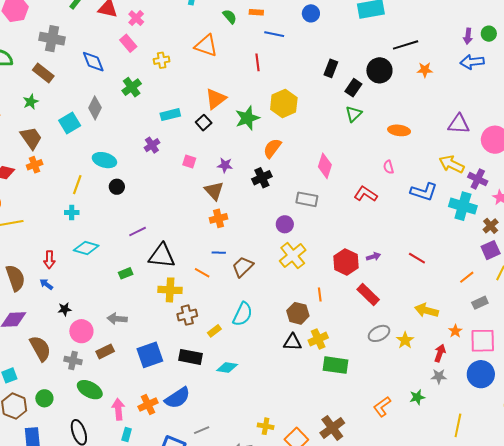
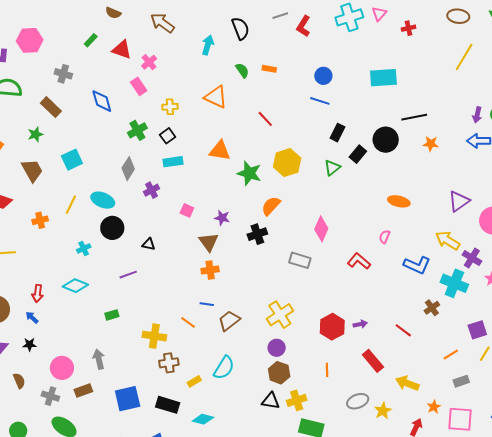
blue line: (274, 34) -> (320, 101), moved
gray cross: (52, 39) -> (63, 74), size x0.7
red line: (258, 62) -> (265, 119), turned -42
orange triangle: (216, 99) -> (220, 151), turned 40
gray diamond: (95, 108) -> (128, 169), moved
green triangle: (354, 114) -> (332, 168), moved
green star: (247, 118) -> (249, 173), turned 30
black square: (204, 123) -> (168, 136), moved
purple triangle: (459, 124) -> (459, 201), turned -45
orange cross: (35, 165) -> (40, 220), moved
pink semicircle: (388, 167) -> (384, 237), turned 32
yellow line: (77, 185) -> (71, 205), moved
black circle: (117, 187) -> (112, 228), size x1.5
cyan cross: (72, 213) -> (84, 248), moved, turned -32
purple circle: (285, 224) -> (277, 348), moved
brown cross: (491, 226) -> (432, 308), moved
black triangle: (162, 256) -> (149, 244), moved, size x0.5
orange line: (320, 294) -> (327, 370), moved
red rectangle: (368, 295) -> (373, 361), moved
black star: (65, 309) -> (29, 344), moved
gray arrow: (117, 319) -> (99, 359), turned 66
brown semicircle: (40, 348) -> (19, 381), size x0.6

